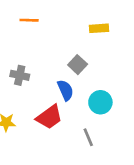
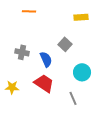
blue semicircle: (65, 90) -> (46, 59), moved
red trapezoid: (49, 117) -> (44, 83), turned -110

